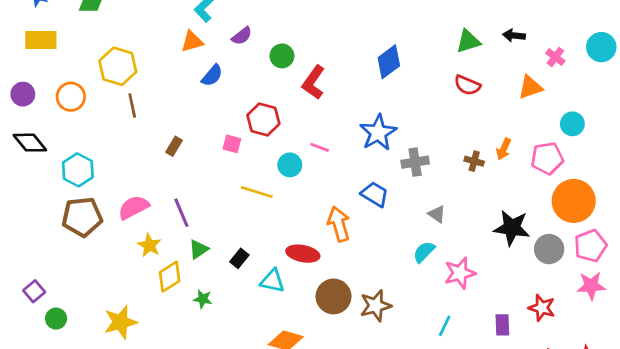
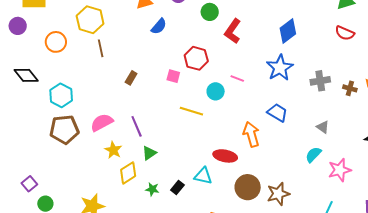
blue diamond: (389, 62) -> (288, 31), moved
purple circle: (23, 94) -> (18, 26), moved
gray cross: (415, 162) -> (320, 81), moved
black rectangle: (239, 258) -> (177, 188), moved

